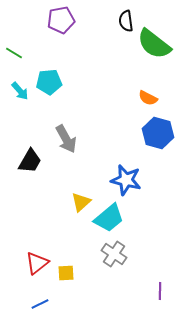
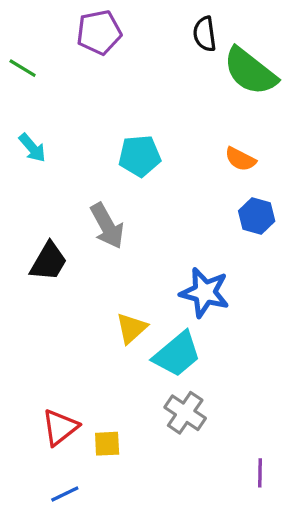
green line: (14, 53) -> (23, 68), moved
cyan pentagon: (49, 82) -> (140, 156), moved
blue hexagon: (158, 133) -> (257, 216), size x0.7

